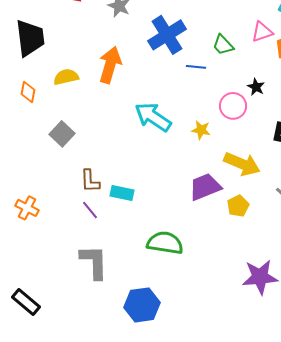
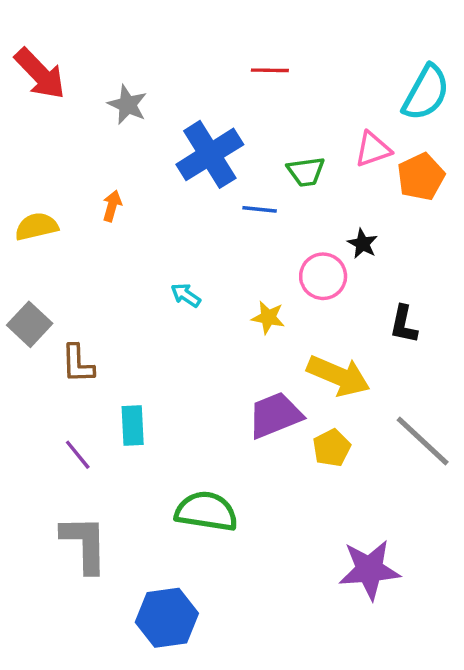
green trapezoid: (223, 45) -> (306, 172), turned -55
orange arrow: (110, 65) -> (112, 206), size x0.5
cyan arrow: (153, 117) -> (186, 295), size x0.5
brown L-shape: (90, 181) -> (78, 364), moved
cyan rectangle: (122, 193) -> (133, 426), turned 75

